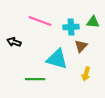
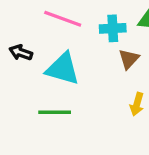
cyan triangle: (57, 59) -> (63, 69), moved

